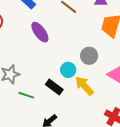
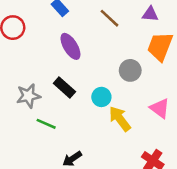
gray circle: (89, 56) -> (130, 70), moved
black rectangle: (54, 87) -> (64, 87), moved

